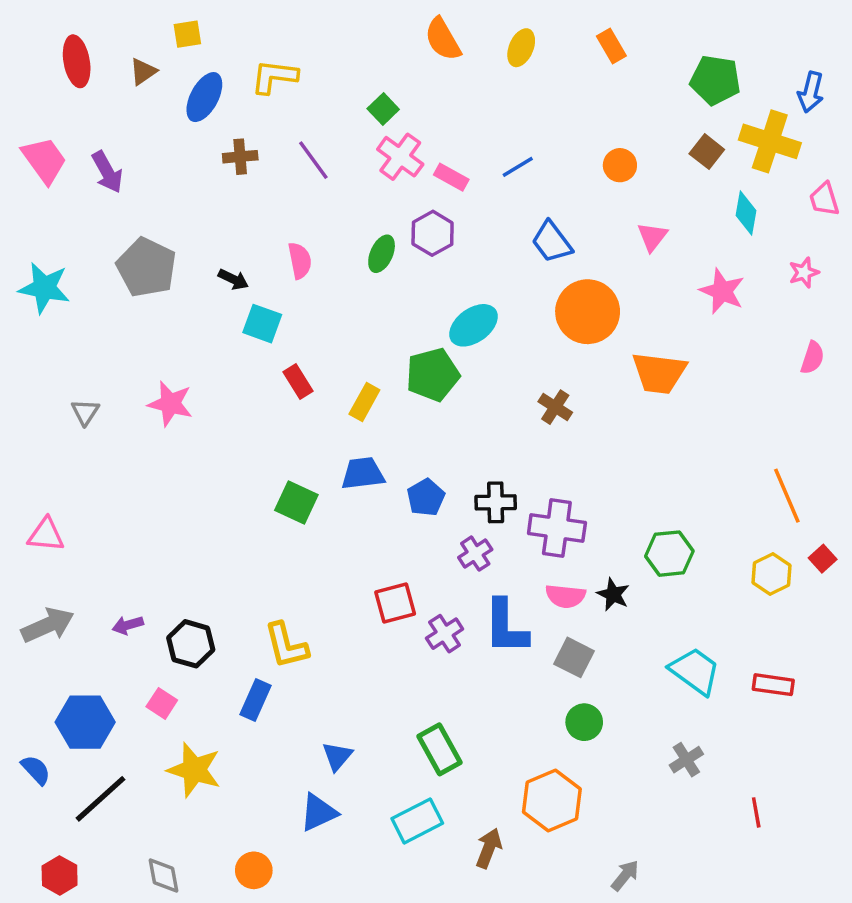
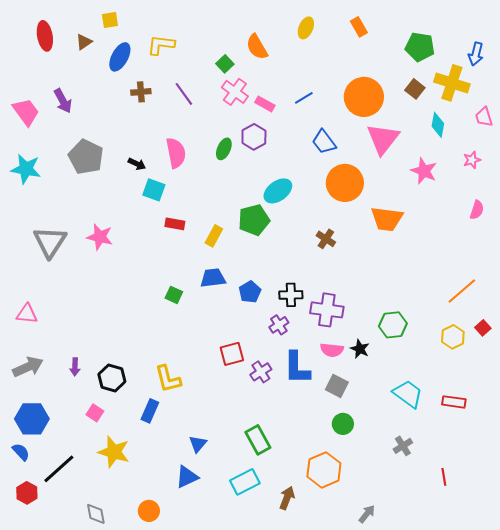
orange semicircle: (443, 39) -> (257, 47), moved
pink trapezoid: (44, 160) -> (26, 112), moved
orange circle: (620, 165) -> (364, 97), size x2.0
pink triangle: (652, 237) -> (383, 139), size x1.8
pink semicircle: (300, 261) -> (176, 153), size x1.4
red rectangle: (298, 382) -> (175, 224), turned -48
gray triangle: (85, 412) -> (50, 242), size x2.0
orange line: (787, 496) -> (462, 291), turned 72
green square: (296, 502) -> (174, 295), size x0.7
purple arrow: (128, 625) -> (75, 367), turned -72
blue hexagon: (85, 722) -> (32, 419), moved
red hexagon: (60, 875) -> (27, 493), moved

